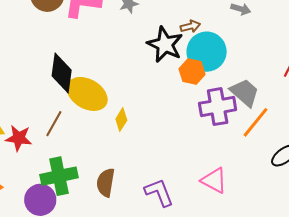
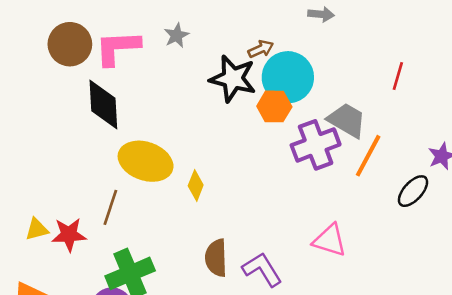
black diamond: (62, 73) -> (103, 105), moved
brown semicircle: (106, 183) -> (216, 258), moved

